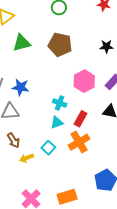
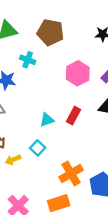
cyan cross: (60, 103) -> (28, 60), moved
orange cross: (79, 142) -> (71, 173), moved

